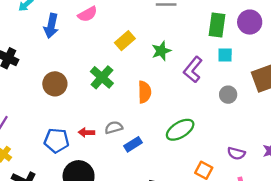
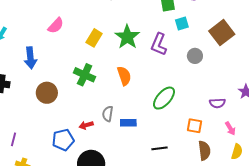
blue arrow: (51, 26) -> (30, 58), moved
green star: (161, 51) -> (127, 37), size x1.4
gray semicircle: (114, 128) -> (108, 114), turned -49
blue rectangle: (133, 144) -> (128, 123), turned 49

